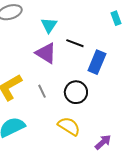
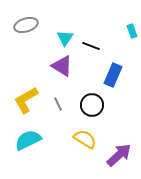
black line: (75, 43) -> (91, 46), moved
purple arrow: (103, 142) -> (119, 155), size x1.5

